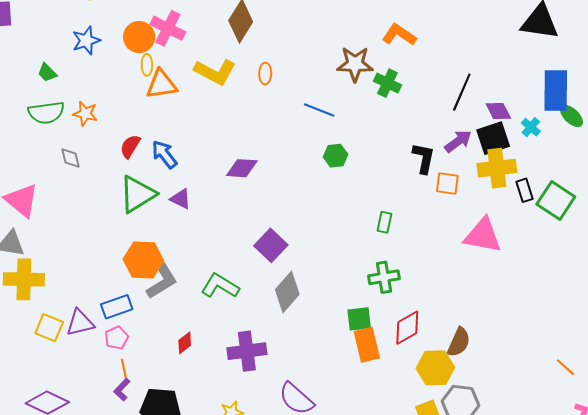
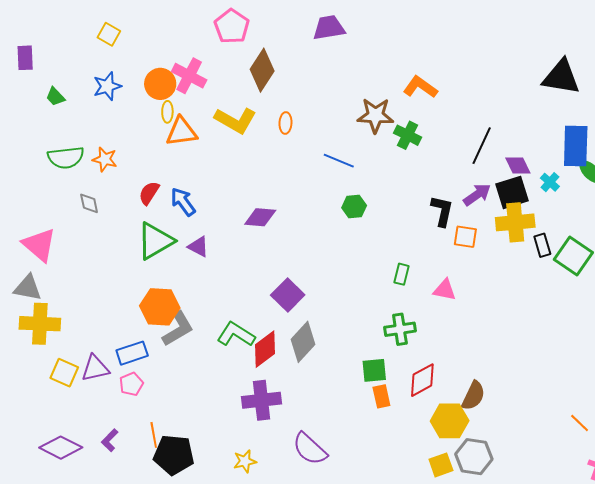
green trapezoid: (47, 73) -> (55, 97), moved
pink triangle: (483, 235) -> (445, 290), moved, size x0.6
red diamond: (185, 343) -> (265, 349), moved, size x1.6
orange rectangle: (367, 345) -> (381, 396), size x0.7
orange line: (124, 372) -> (154, 435), moved
purple L-shape: (122, 390) -> (110, 440), moved

